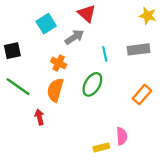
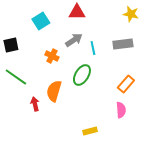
red triangle: (87, 13) -> (77, 12), turned -42
gray arrow: (74, 37) -> (74, 40), moved
orange semicircle: (55, 90) -> (54, 91), moved
pink semicircle: (122, 136) -> (121, 110), moved

